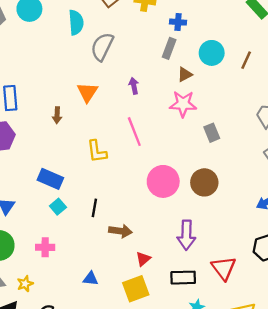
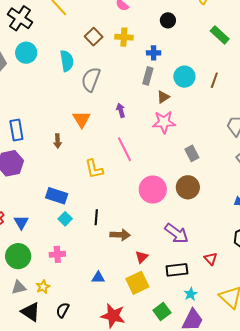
gray rectangle: (212, 133) -> (192, 153), moved
purple arrow: (186, 235) -> (177, 233), turned -50
red triangle: (224, 268) -> (211, 259), size x0.6

